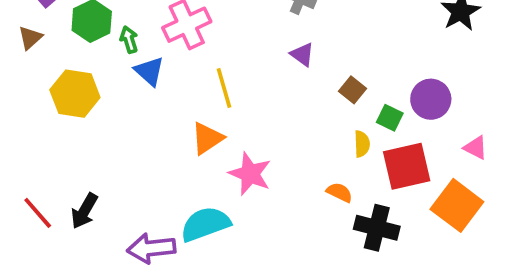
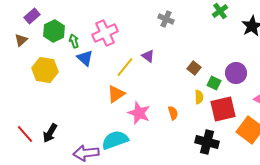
purple triangle: (302, 54) -> (148, 56), moved
yellow line: (224, 88) -> (125, 67), turned 55
orange semicircle: (340, 192) -> (173, 113), moved, turned 48

